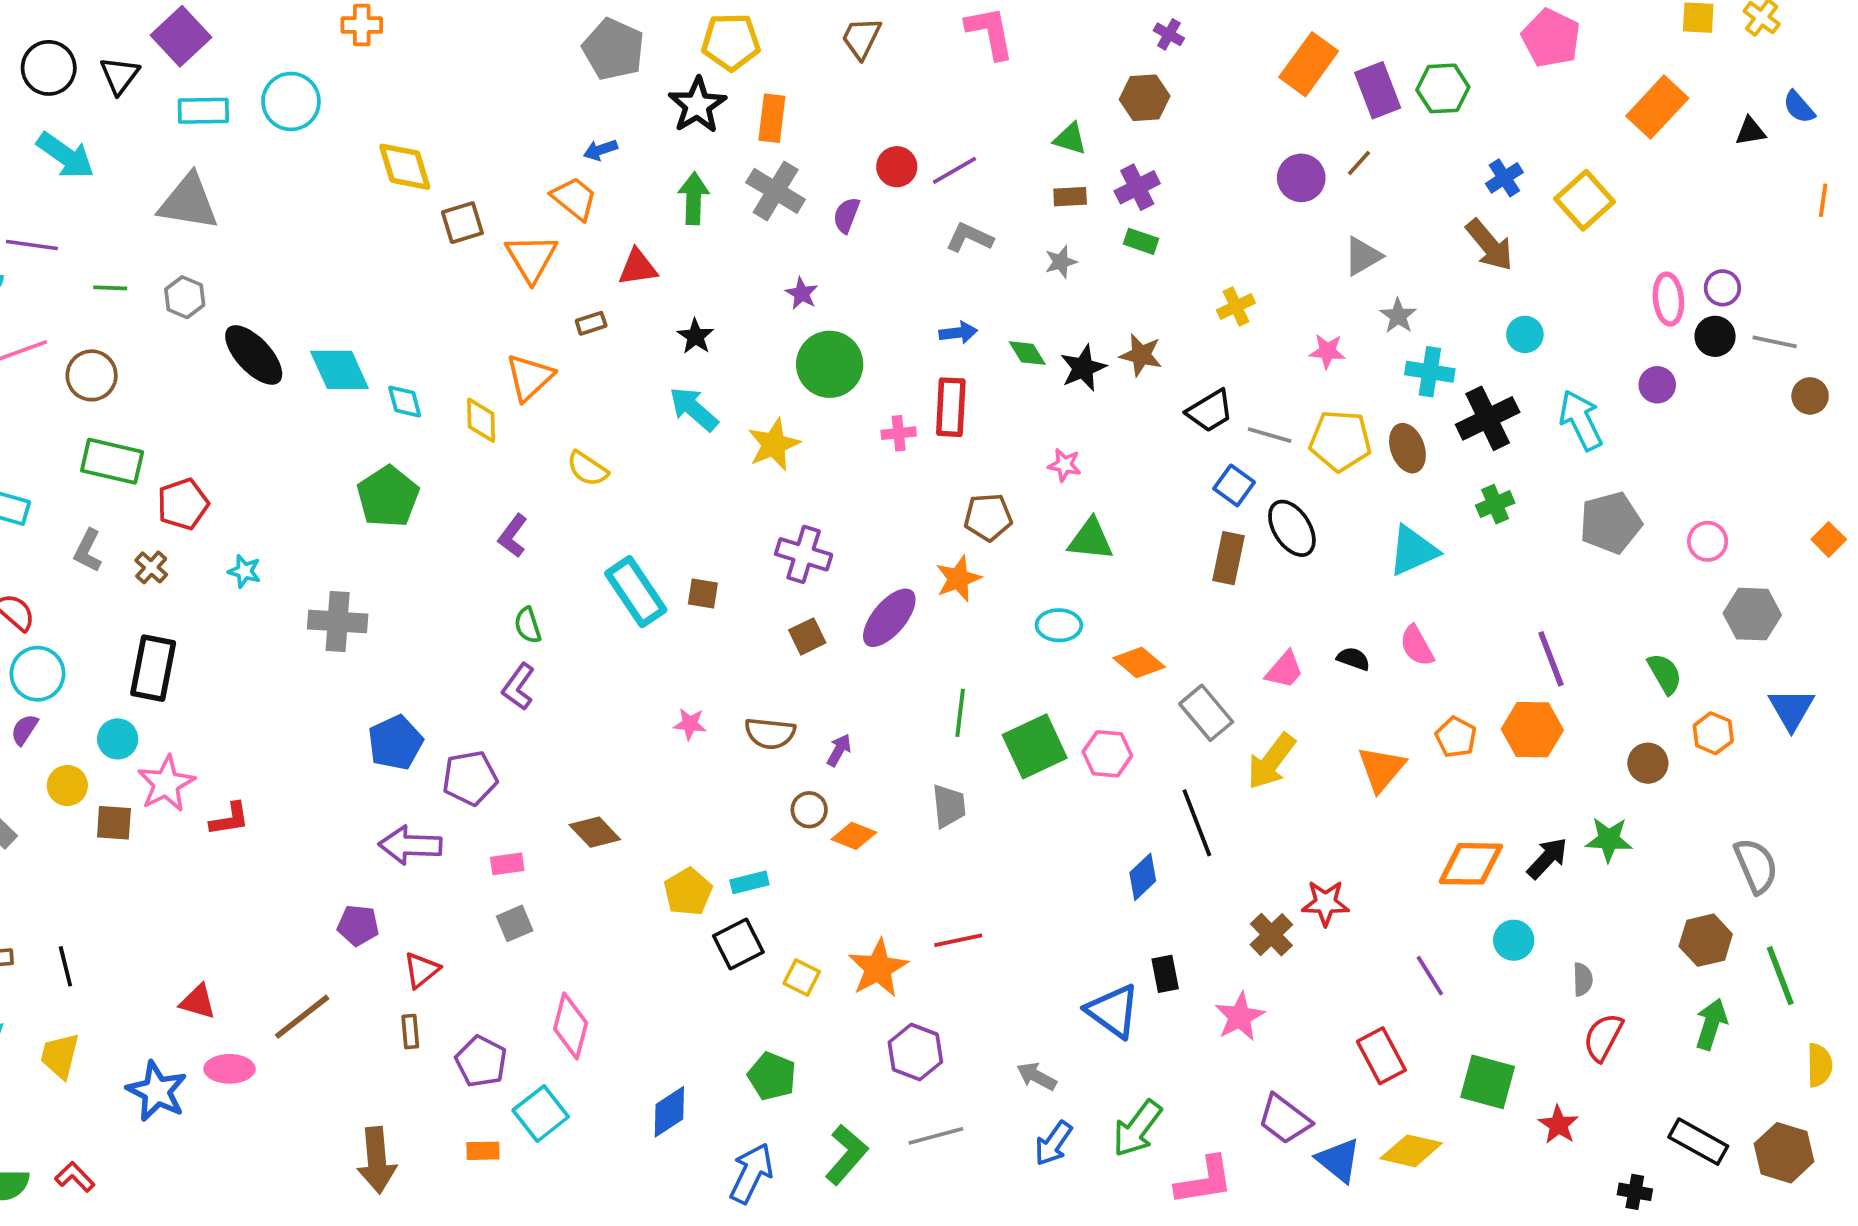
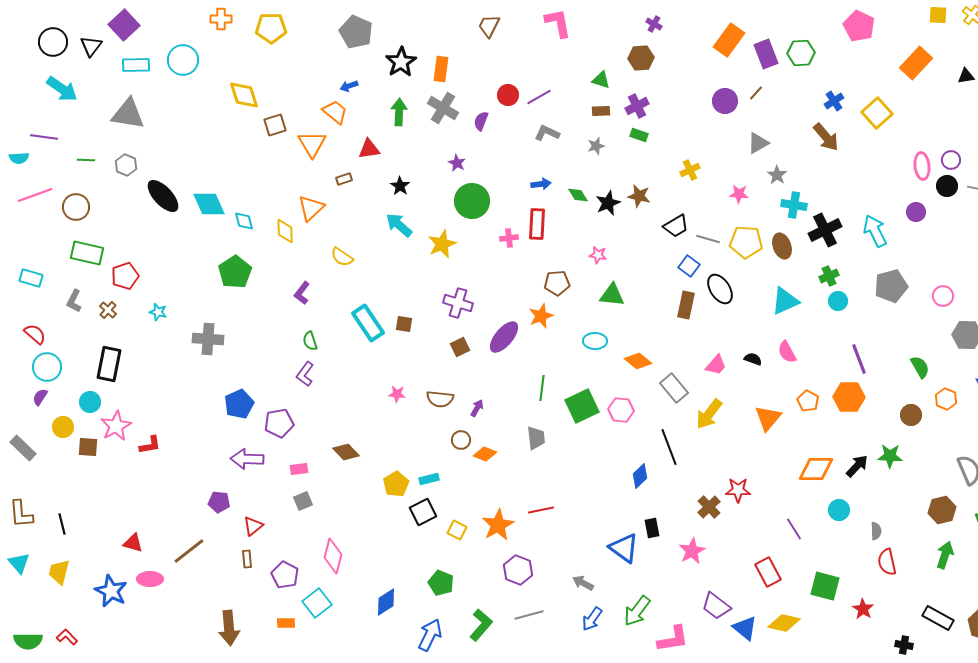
yellow pentagon: (731, 42) -> (271, 28), moved
cyan circle: (1525, 334) -> (838, 301), moved
red semicircle: (1603, 1037) -> (887, 562), turned -40

